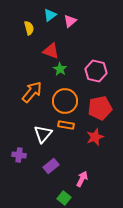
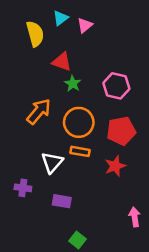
yellow semicircle: (29, 28) -> (35, 34), size x1.5
purple rectangle: (51, 166) -> (62, 201), turned 49
pink arrow: (82, 179) -> (135, 217), moved, turned -35

